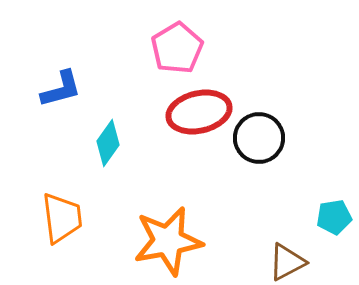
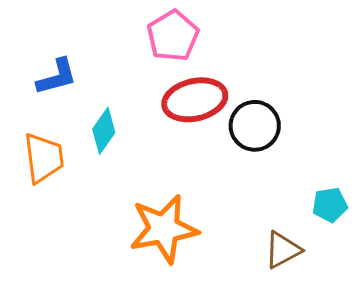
orange trapezoid: (62, 218) -> (44, 158), moved

